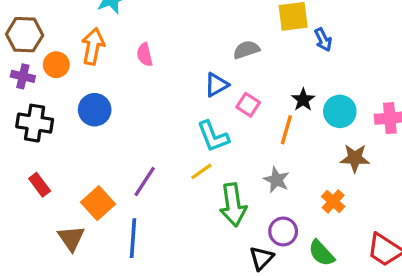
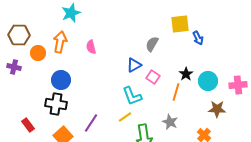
gray semicircle: (246, 50) -> (152, 44), turned -42
purple cross: (23, 76) -> (14, 67), moved
black cross: (35, 123) -> (56, 104), moved

